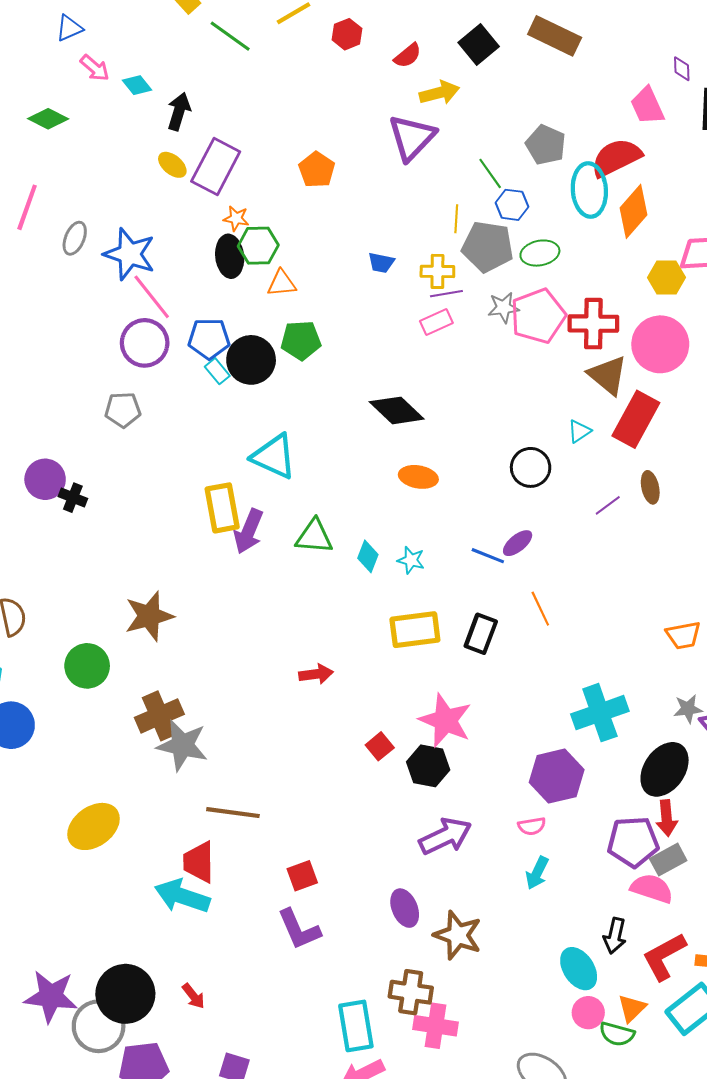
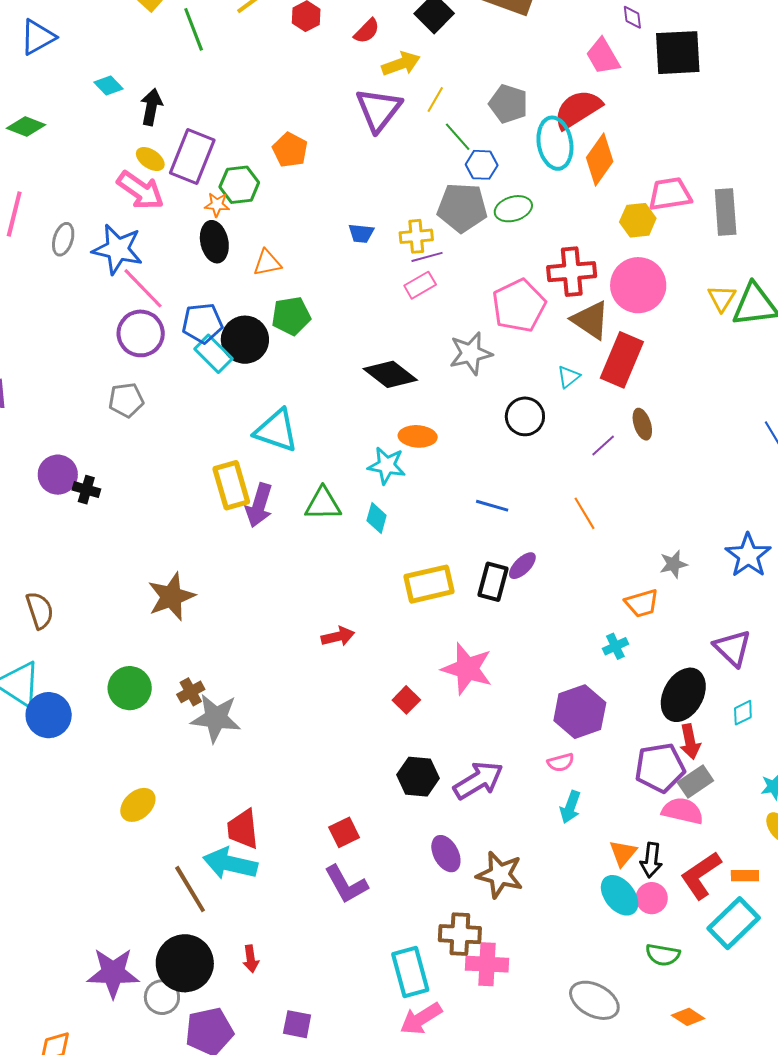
blue triangle: (69, 28) -> (38, 37), size x1.4
green line: (230, 36) -> (194, 29), turned 39
pink arrow: (95, 68) -> (140, 190), moved, size x1.6
yellow line: (456, 219) -> (435, 100), moved, turned 32
green hexagon: (258, 246) -> (239, 185), moved
gray star: (503, 308) -> (471, 353), moved, size x1.4
pink pentagon: (538, 316) -> (519, 306), moved
cyan rectangle: (217, 371) -> (213, 354), size x1.5
purple ellipse: (518, 543) -> (522, 566), moved
cyan star: (411, 560) -> (387, 466), moved, size x1.4
orange line: (540, 609) -> (585, 513), moved
orange trapezoid: (683, 635) -> (642, 603), moved
green circle: (87, 666) -> (130, 688), moved
gray star: (688, 709) -> (673, 564), moved
cyan cross: (600, 713) -> (615, 646), size x0.5
brown cross: (159, 716) -> (191, 692), size x0.6
black hexagon: (428, 766) -> (418, 777), moved
brown line: (233, 813) -> (190, 889), moved, turned 57
yellow ellipse: (94, 826) -> (138, 805), size x0.7
red arrow: (193, 996) -> (251, 959), turned 36
orange triangle: (632, 1008) -> (623, 853), moved
pink circle: (588, 1013) -> (652, 898), moved
gray circle: (99, 1026) -> (162, 997), size x0.7

